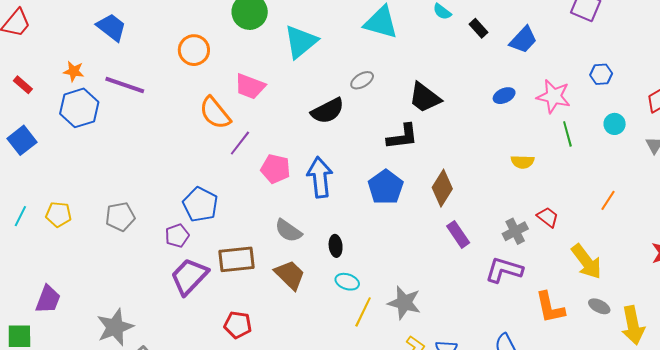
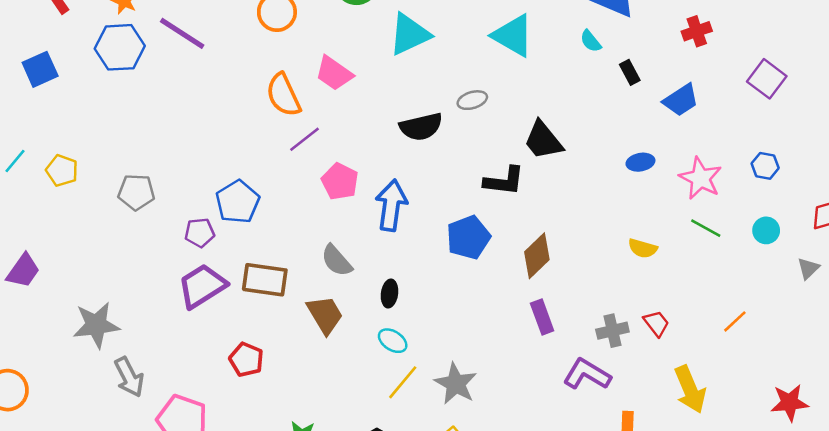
green line: (567, 134) -> (706, 228), turned -60

